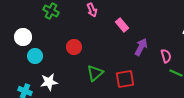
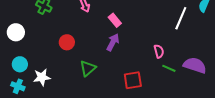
purple arrow: (141, 47) -> (113, 42), moved
cyan circle: (35, 56) -> (20, 64), moved
red square: (125, 79) -> (133, 80), moved

